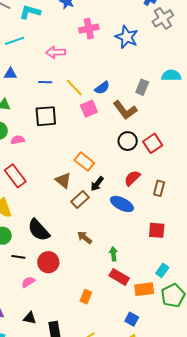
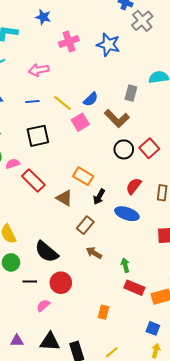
red rectangle: (15, 176) -> (33, 181), moved
brown rectangle: (80, 200) -> (85, 225), moved
black triangle: (30, 318) -> (50, 342), size x1.5

